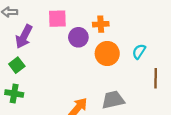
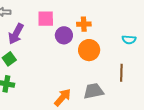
cyan semicircle: (139, 51) -> (129, 40), moved, turned -120
brown line: (156, 78) -> (121, 73), moved

